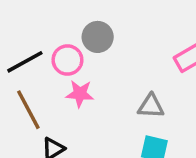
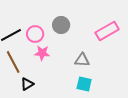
gray circle: (98, 37) -> (61, 25), moved

